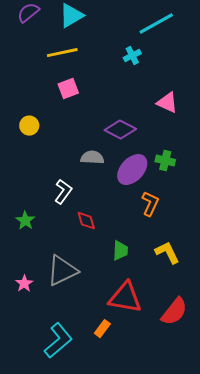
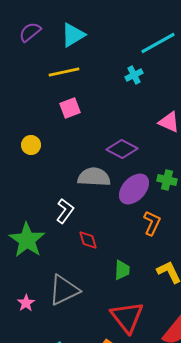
gray semicircle: (92, 158) -> (94, 177), size x1.4
green star: (25, 221) -> (27, 240), size x1.8
red triangle: (125, 298) -> (127, 317), turned 42

